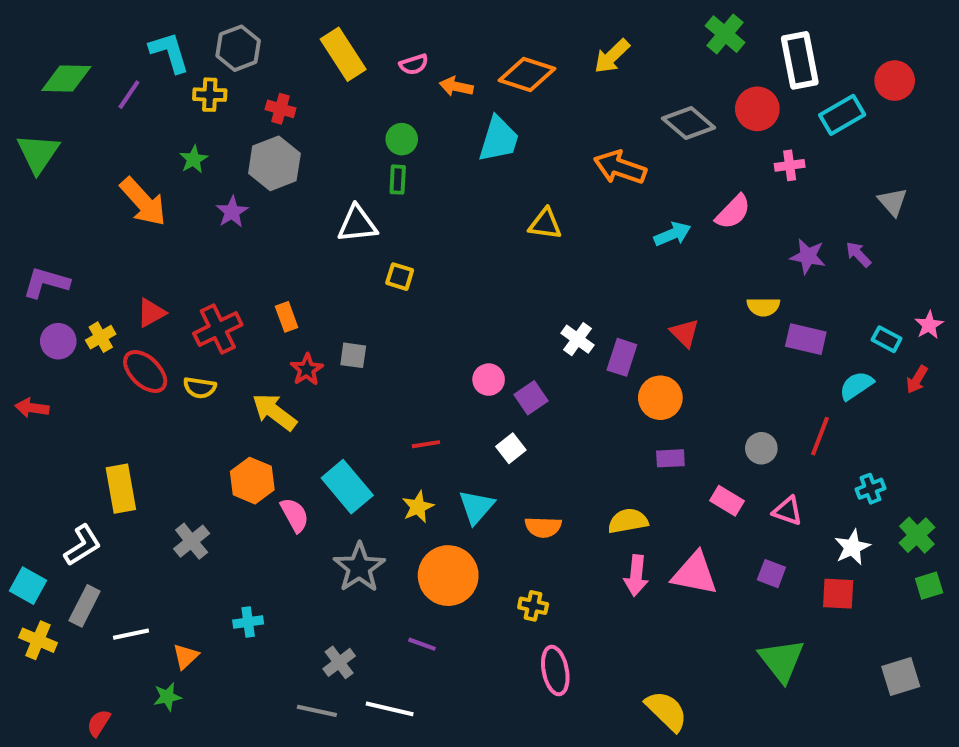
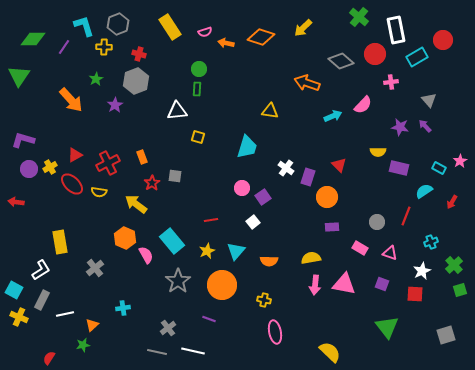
cyan trapezoid: (499, 139) -> (247, 147), moved
gray triangle: (893, 202) -> (429, 100), moved
red arrow: (917, 380) -> (452, 202), moved

